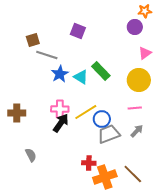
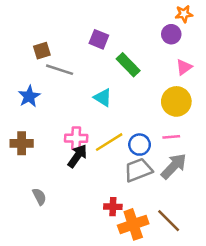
green rectangle: (101, 71) -> (128, 65), moved
blue star: (60, 74) -> (29, 96), moved
blue circle: (102, 119) -> (140, 145), moved
gray arrow: (137, 131) -> (174, 166), size x1.6

